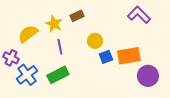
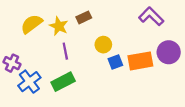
yellow semicircle: (28, 34) -> (32, 24), moved
purple circle: (148, 76) -> (169, 52), moved

